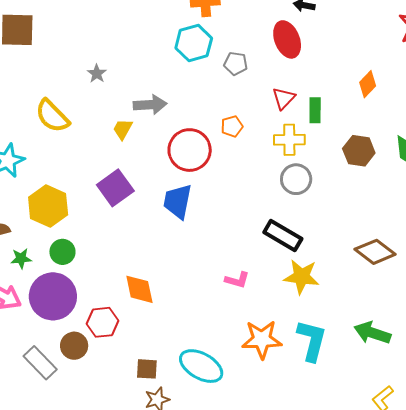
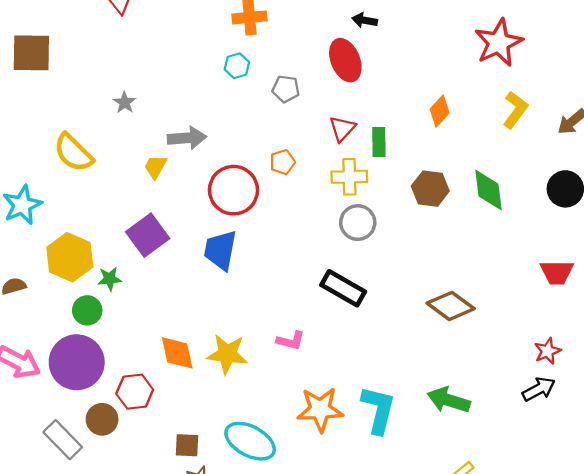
cyan hexagon: (194, 43) -> (237, 66), size x0.6
green star: (21, 258) -> (110, 279), moved
yellow star: (301, 277) -> (227, 354), moved

